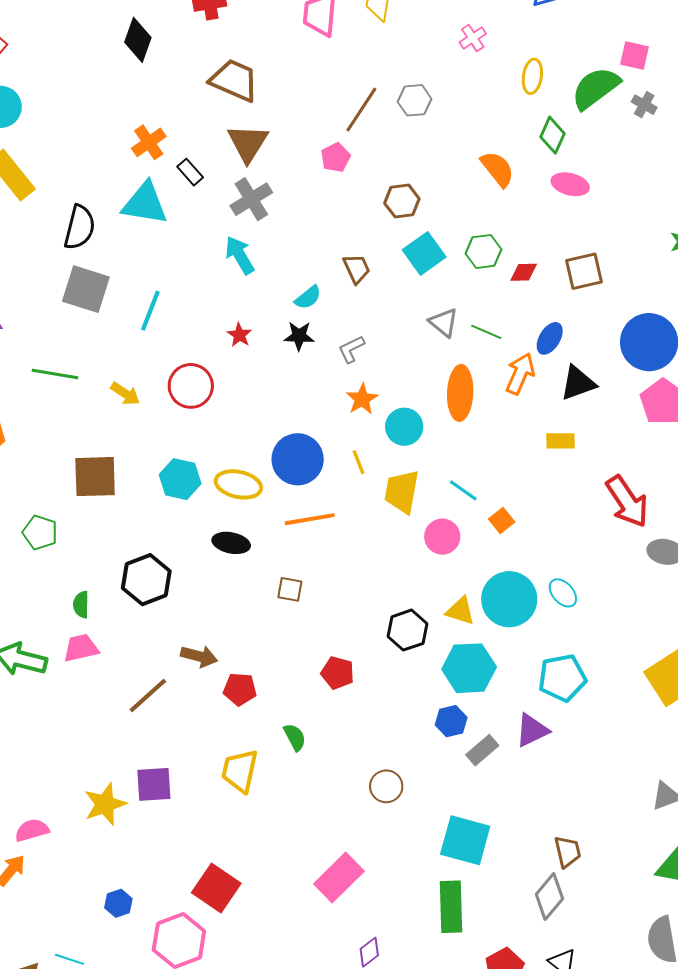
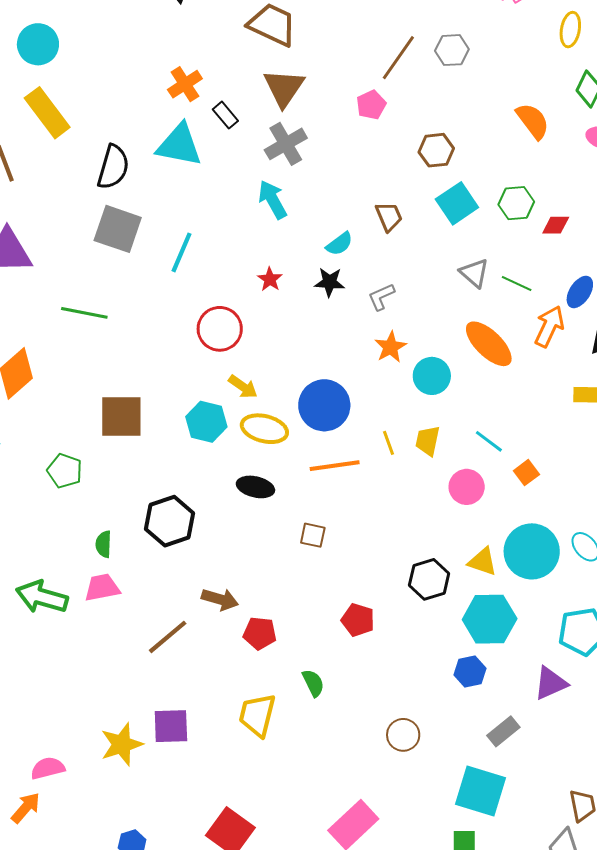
orange ellipse: (460, 393) -> (489, 344), turned -50
yellow arrow: (125, 394) -> (243, 387), moved
yellow line: (359, 462) -> (389, 443), moved
yellow trapezoid: (402, 492) -> (428, 441), size x0.7
gray rectangle: (482, 750) -> (503, 731), moved

